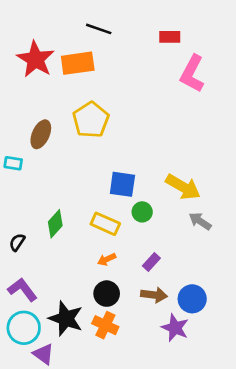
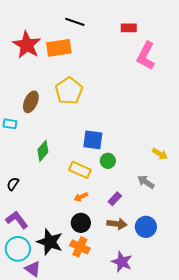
yellow arrow: (183, 187) -> (160, 154), moved, size x0.6
gray arrow: (200, 221) -> (146, 182), moved
green diamond: (55, 224) -> (43, 151), moved
purple star: (175, 328) -> (122, 262), moved

